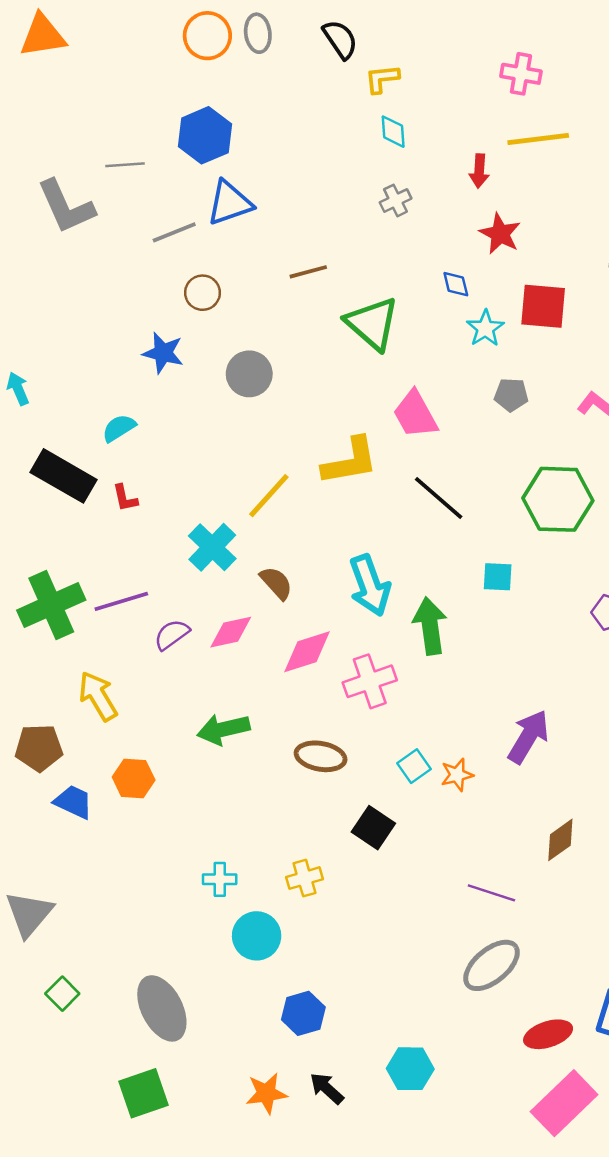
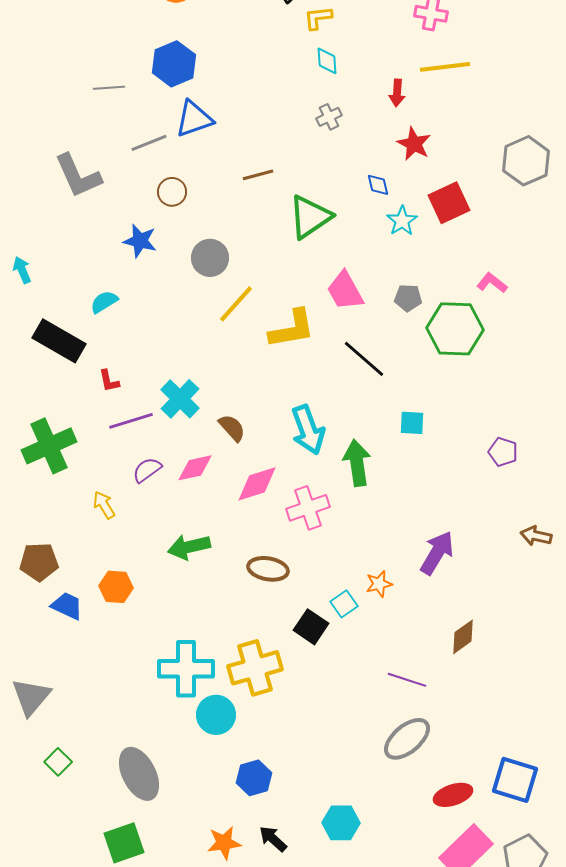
gray L-shape: (66, 207) -> (78, 176), moved
red square: (543, 306) -> (449, 203), turned -30
green triangle: (372, 323) -> (310, 217), turned 45
gray pentagon: (511, 395) -> (408, 298), moved
yellow line: (269, 496) -> (236, 304), moved
red L-shape: (125, 498) -> (109, 381), moved
green hexagon: (558, 499) -> (455, 329), moved
purple line: (121, 601) -> (131, 421), moved
yellow arrow: (98, 696) -> (104, 505), moved, size x0.7
cyan square: (414, 766) -> (344, 604), moved
yellow cross: (305, 878) -> (255, 668), size x1.8
cyan cross: (220, 879) -> (186, 669), size x2.0

